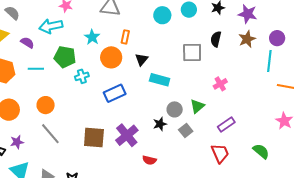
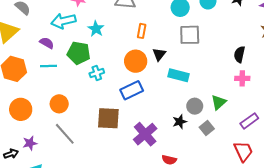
cyan star: (92, 37) -> (96, 29), moved
black semicircle: (216, 39) -> (239, 54), moved
purple semicircle: (27, 43) -> (47, 43), moved
gray square: (192, 53) -> (190, 35), moved
orange circle: (111, 57) -> (136, 61), moved
pink cross: (220, 84) -> (242, 78), turned 32
brown square: (94, 137) -> (108, 118), moved

